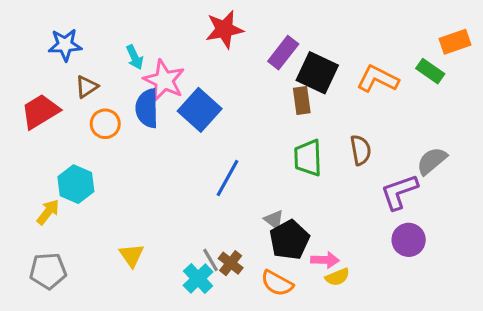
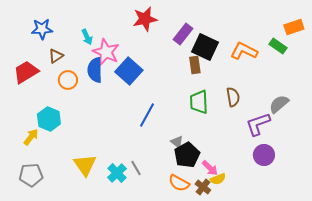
yellow triangle: (132, 255) -> (85, 165), size x1.4
pink arrow: (325, 260) -> (210, 168), turned 42
brown cross: (231, 263) -> (203, 187), moved
cyan cross: (198, 279) -> (117, 173), moved

